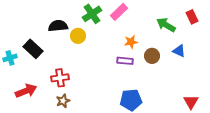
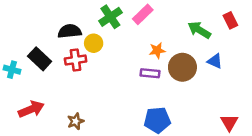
brown circle: (152, 56) -> (182, 67), size x1.5
cyan cross: (10, 58) -> (12, 70), turned 32
red cross: (60, 78) -> (76, 60), moved

